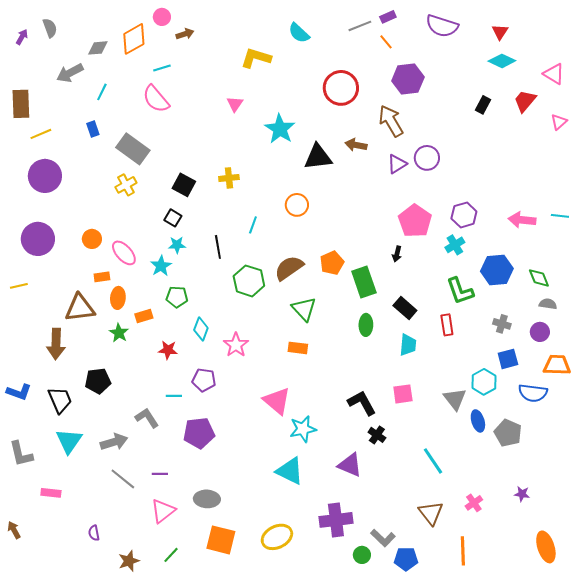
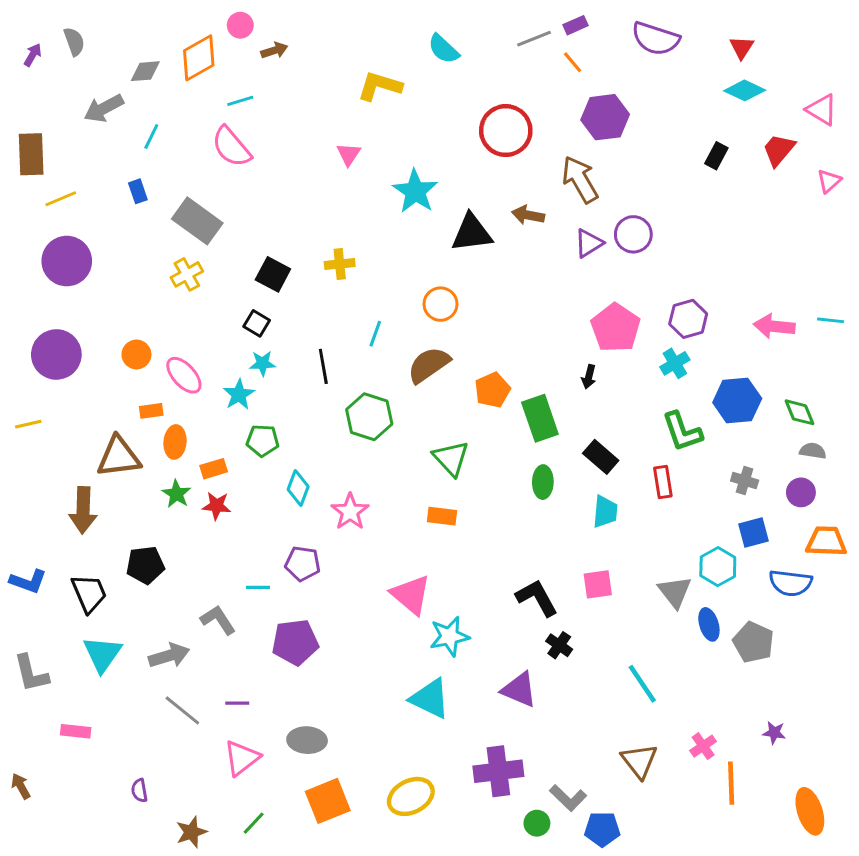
brown semicircle: (289, 268) -> (429, 365), moved
red star: (168, 350) -> (217, 506), moved
orange square: (221, 540) -> (328, 801), turned -36
orange line: (463, 551) -> (731, 783), moved

